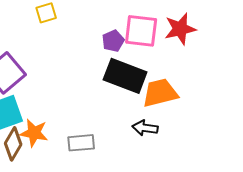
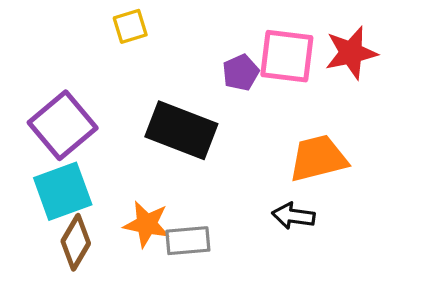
black rectangle: (125, 76) -> (181, 130), moved
orange star: (34, 133) -> (147, 224), moved

